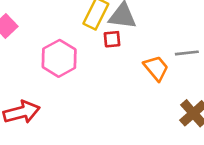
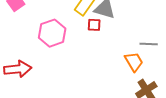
orange trapezoid: (156, 68) -> (134, 62), moved

